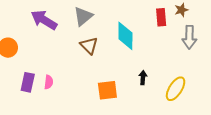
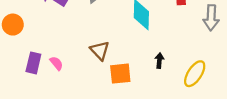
brown triangle: (89, 46) -> (100, 51), moved
pink semicircle: (49, 82) -> (56, 63), turned -48

